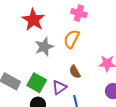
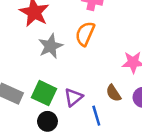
brown semicircle: (75, 72) -> (113, 93), moved

